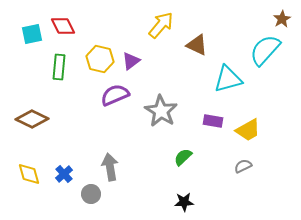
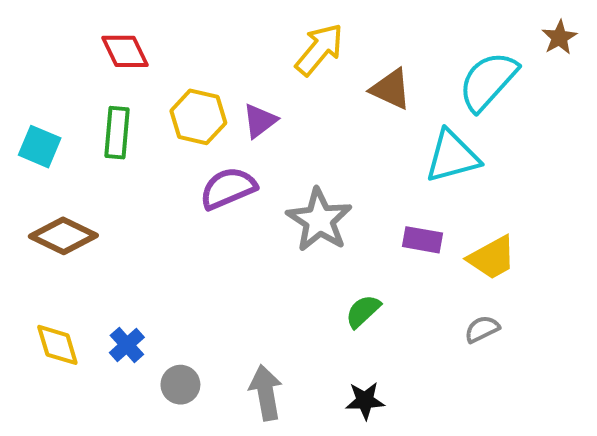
cyan square: (32, 34) -> (40, 147), moved, turned 35
cyan semicircle: (265, 50) -> (488, 81), moved
gray arrow: (110, 167) -> (266, 393), moved

